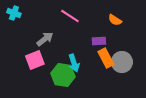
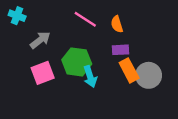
orange semicircle: (115, 20) -> (117, 24), moved, turned 40
gray arrow: (45, 39) -> (40, 40), moved
green hexagon: (63, 75) -> (77, 62), moved

